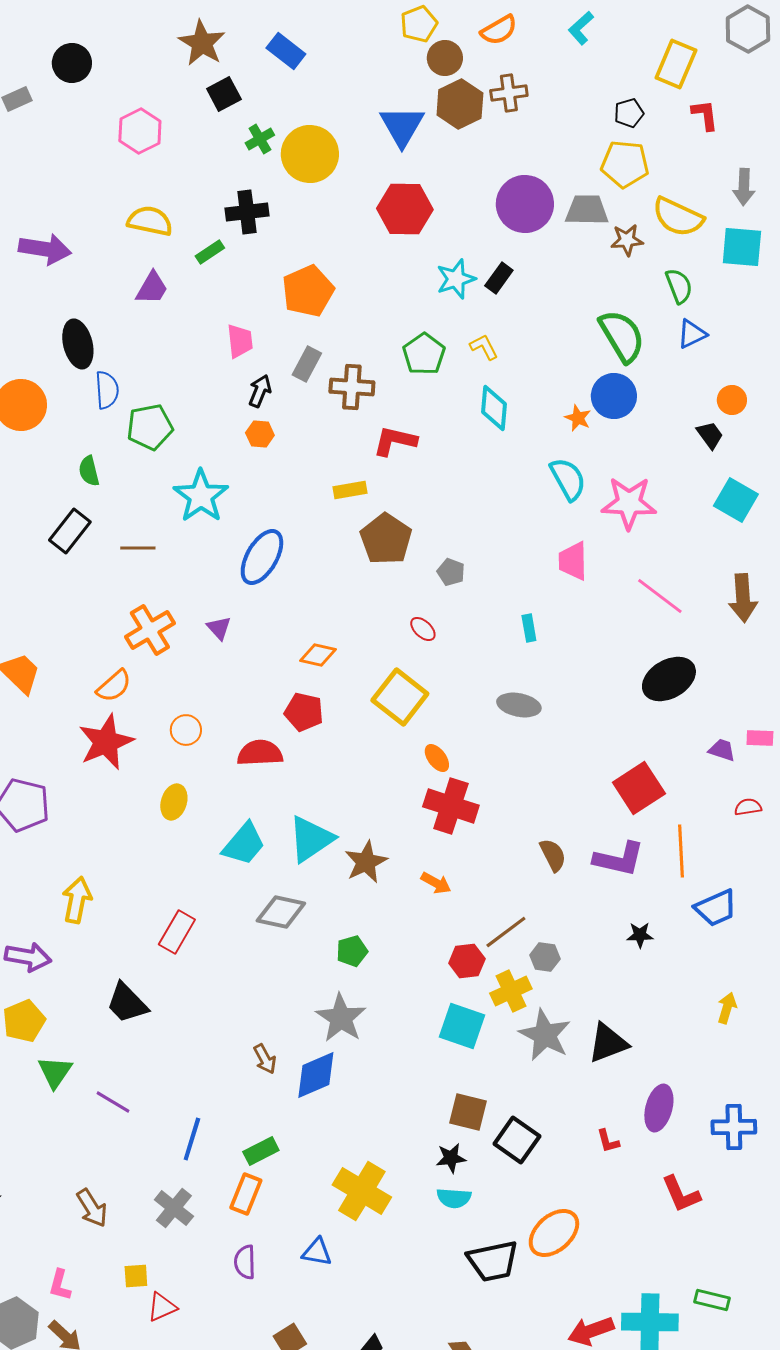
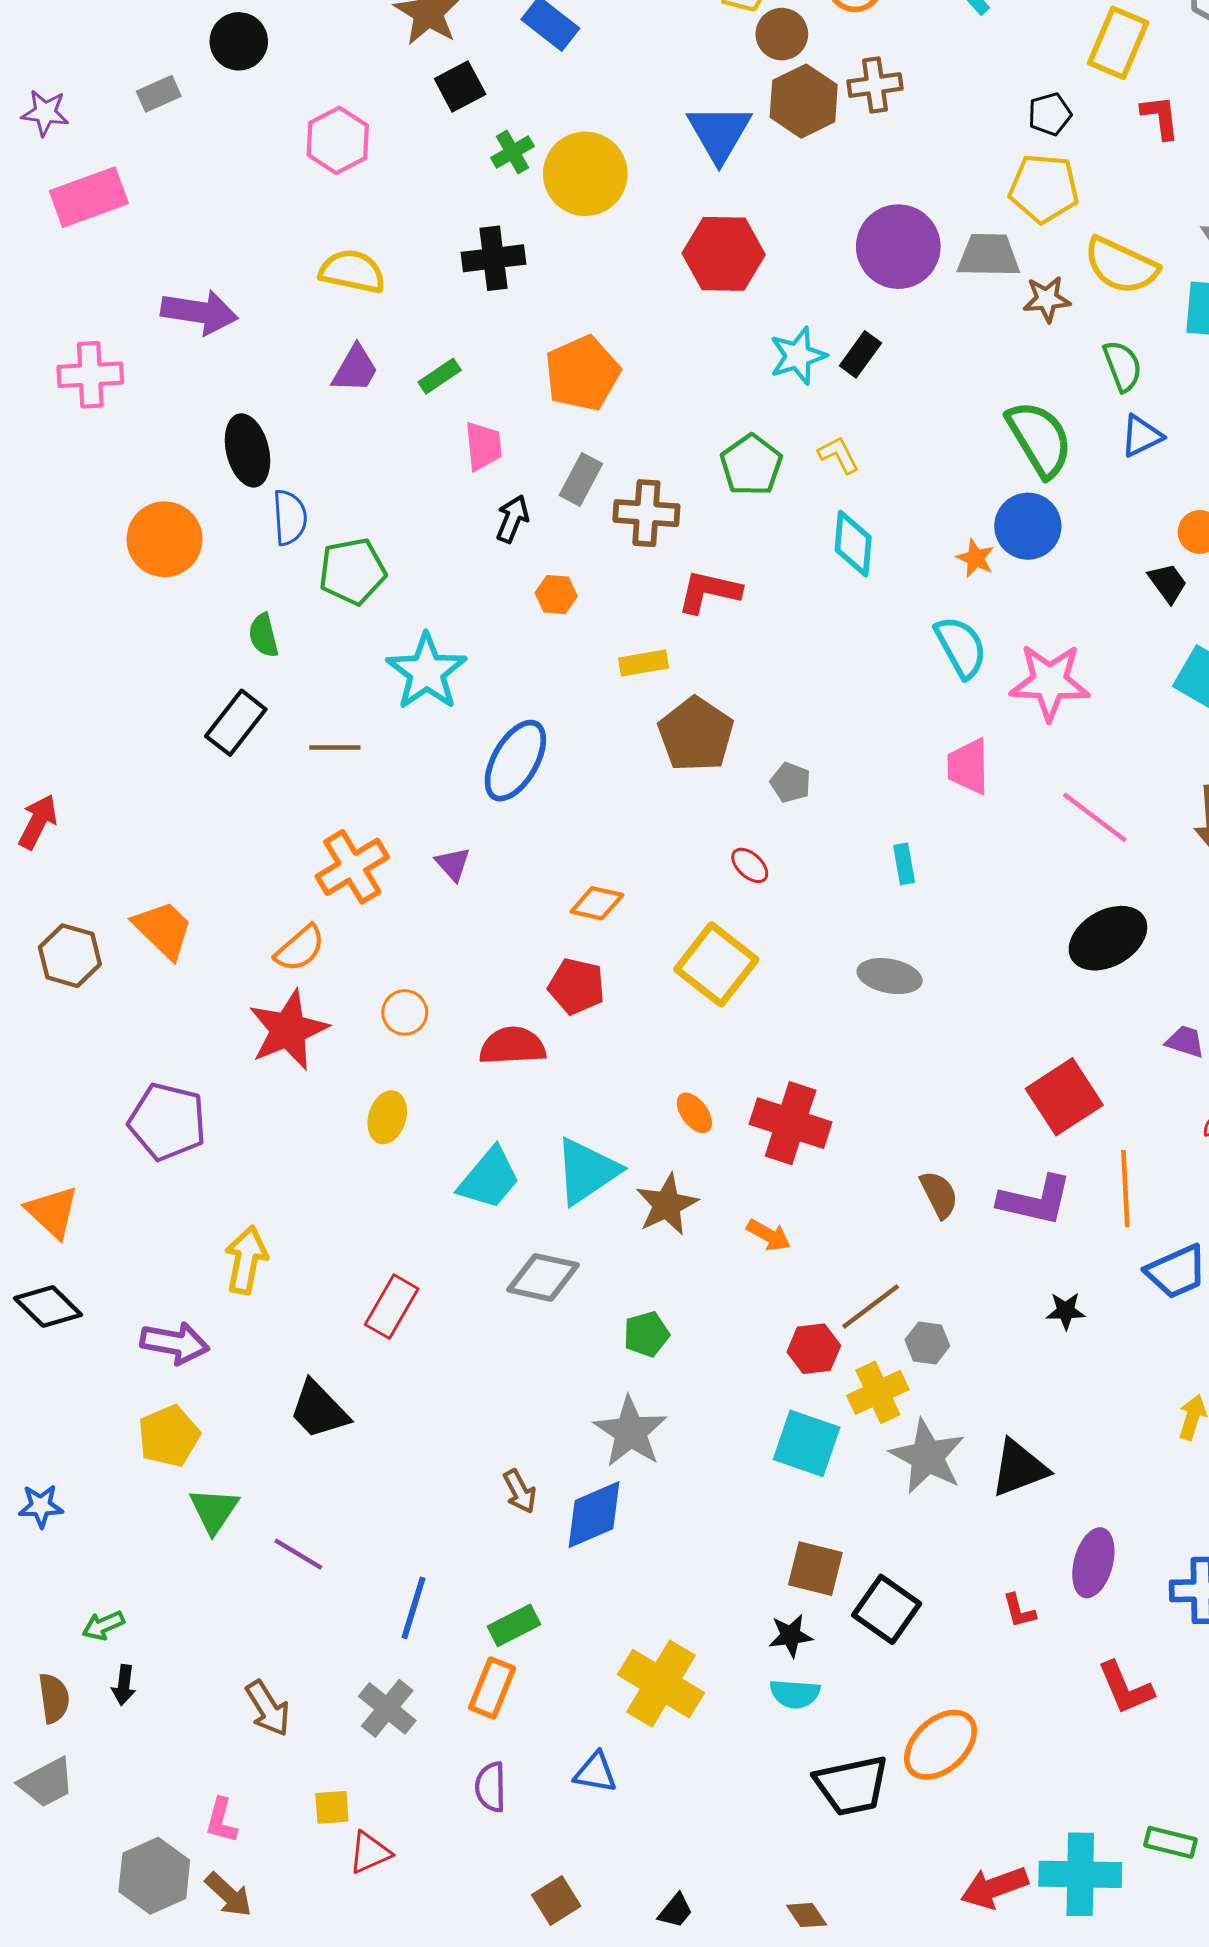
green rectangle: (210, 252) -> (440, 376), moved
orange hexagon: (260, 434) -> (556, 595), moved
orange ellipse: (437, 758) -> (694, 1113), moved

